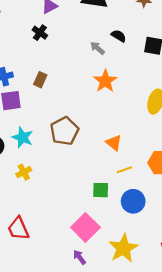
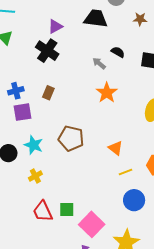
black cross: (40, 33) -> (47, 51), size x1.6
brown pentagon: (64, 131) -> (71, 138), turned -30
green square: (101, 190) -> (67, 209), moved
red trapezoid: (18, 229) -> (43, 211), moved

